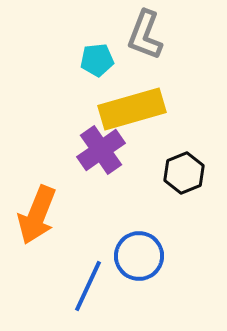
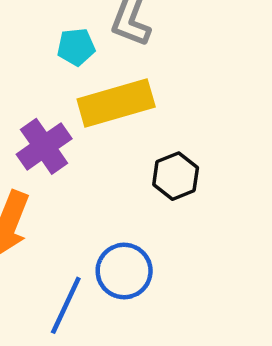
purple cross: (101, 150) -> (44, 146), moved

